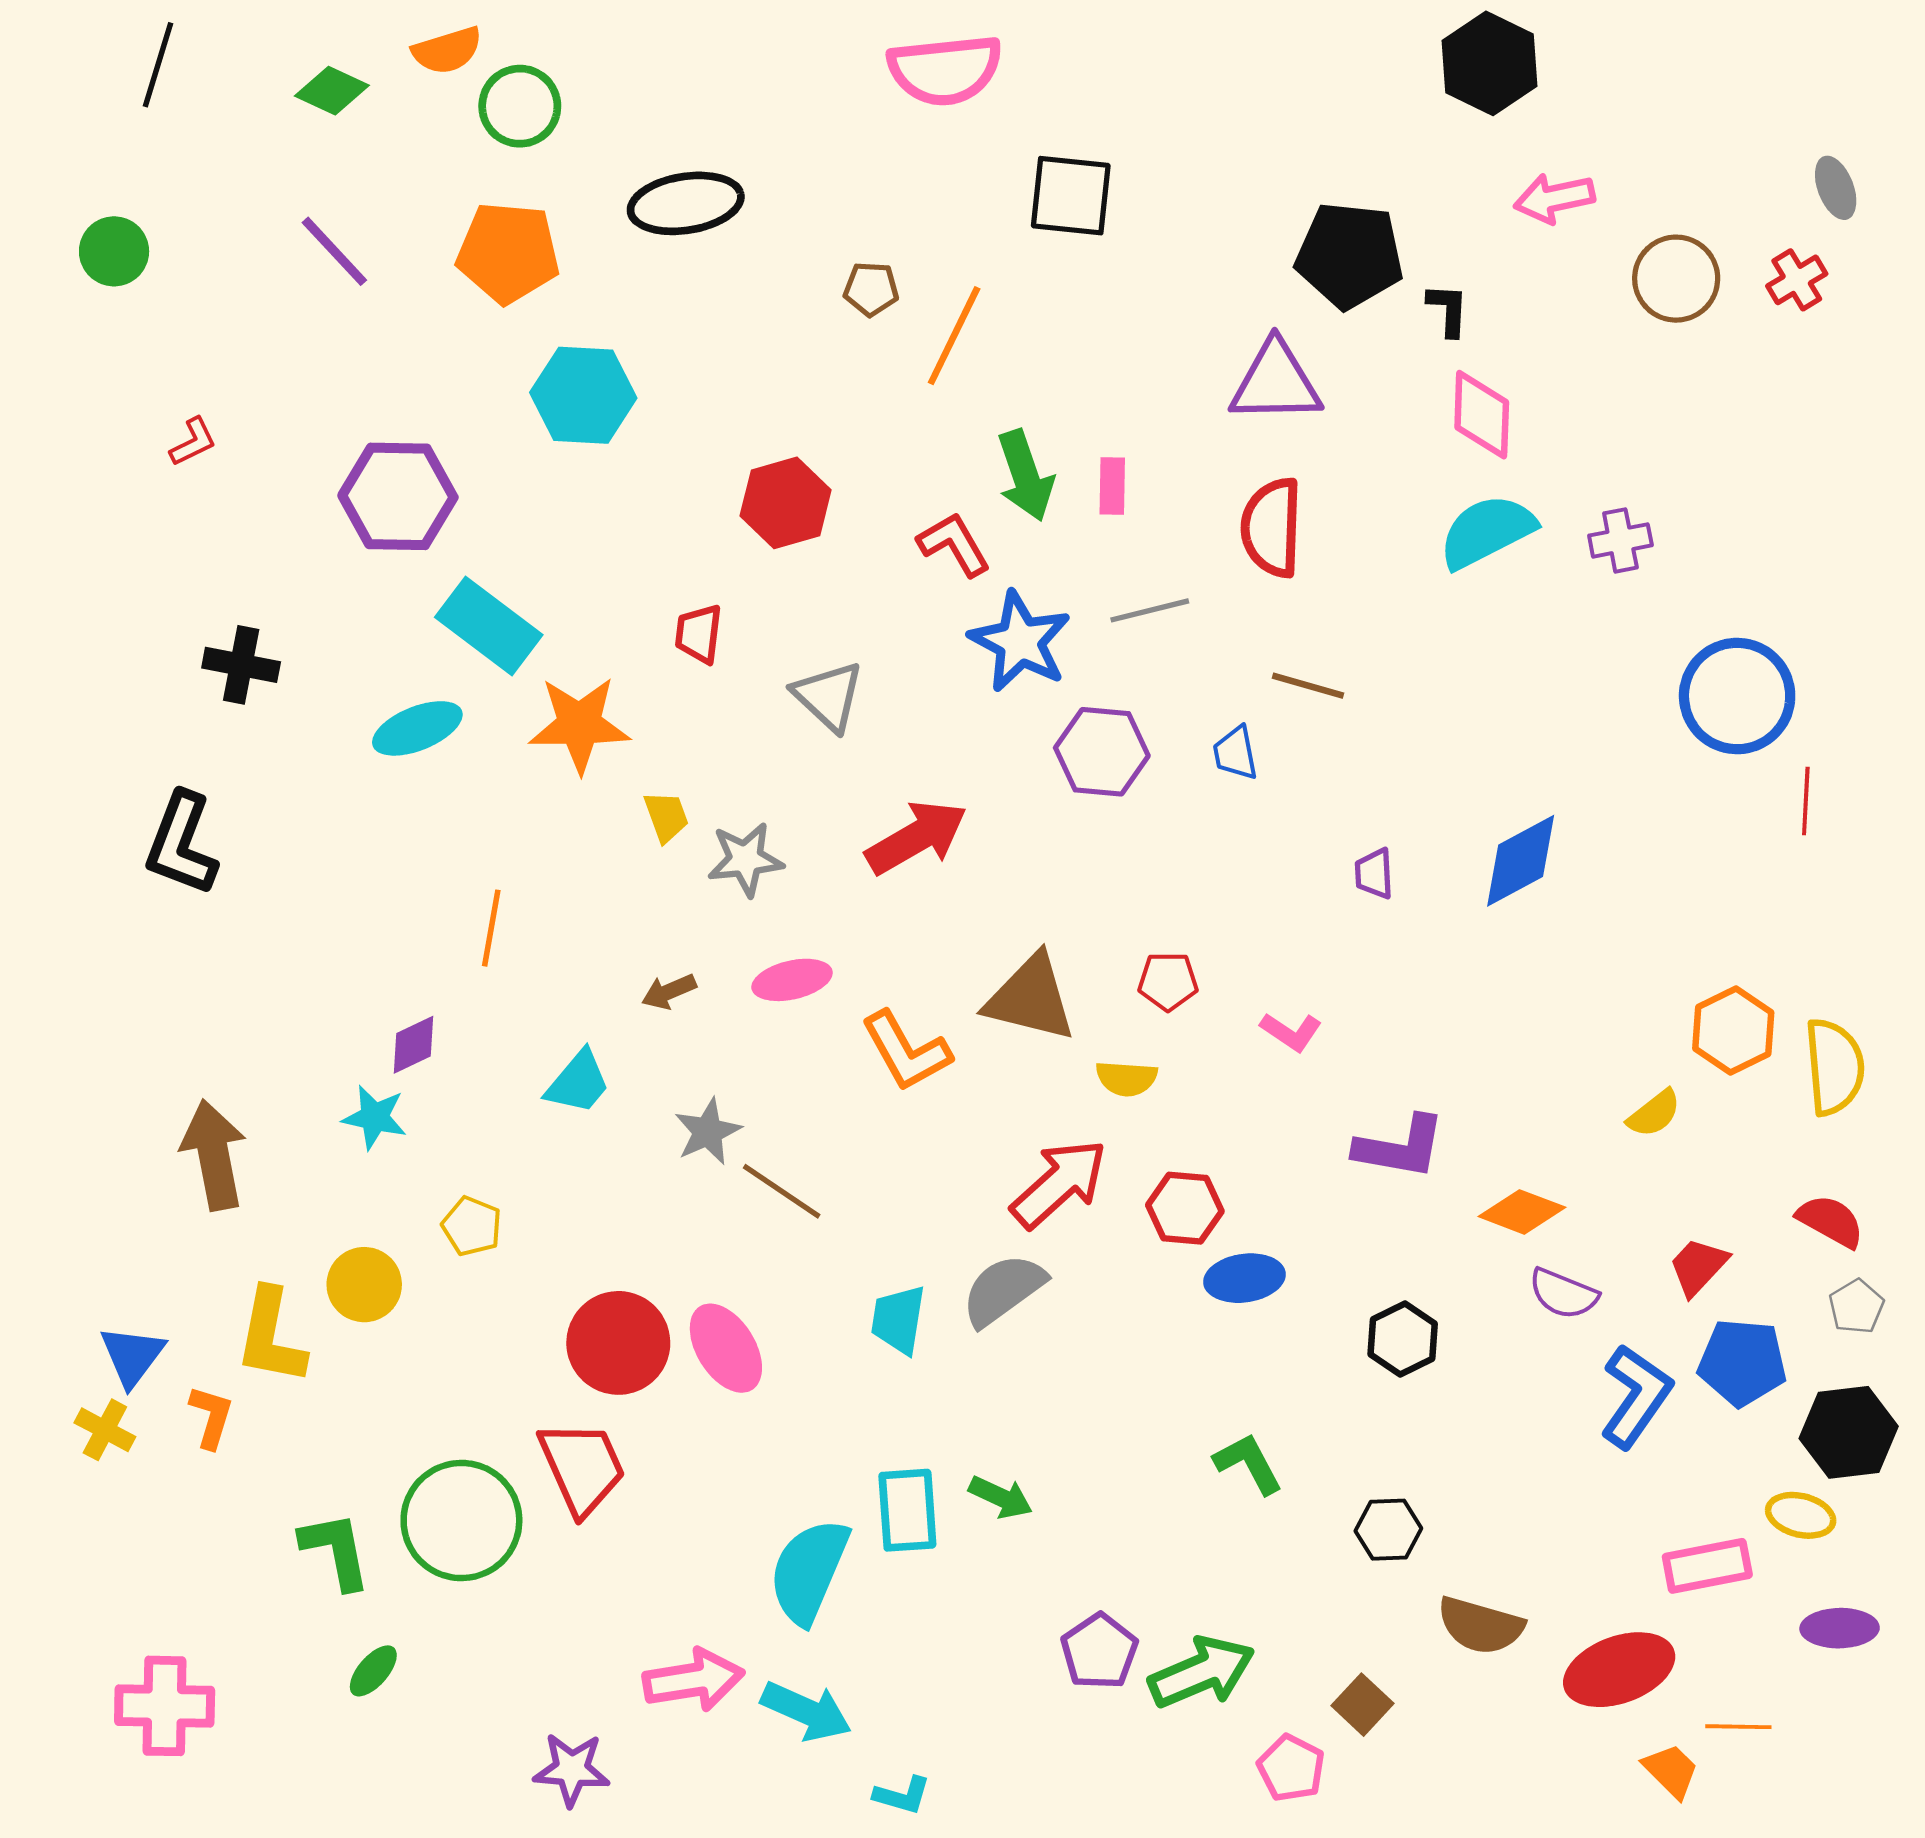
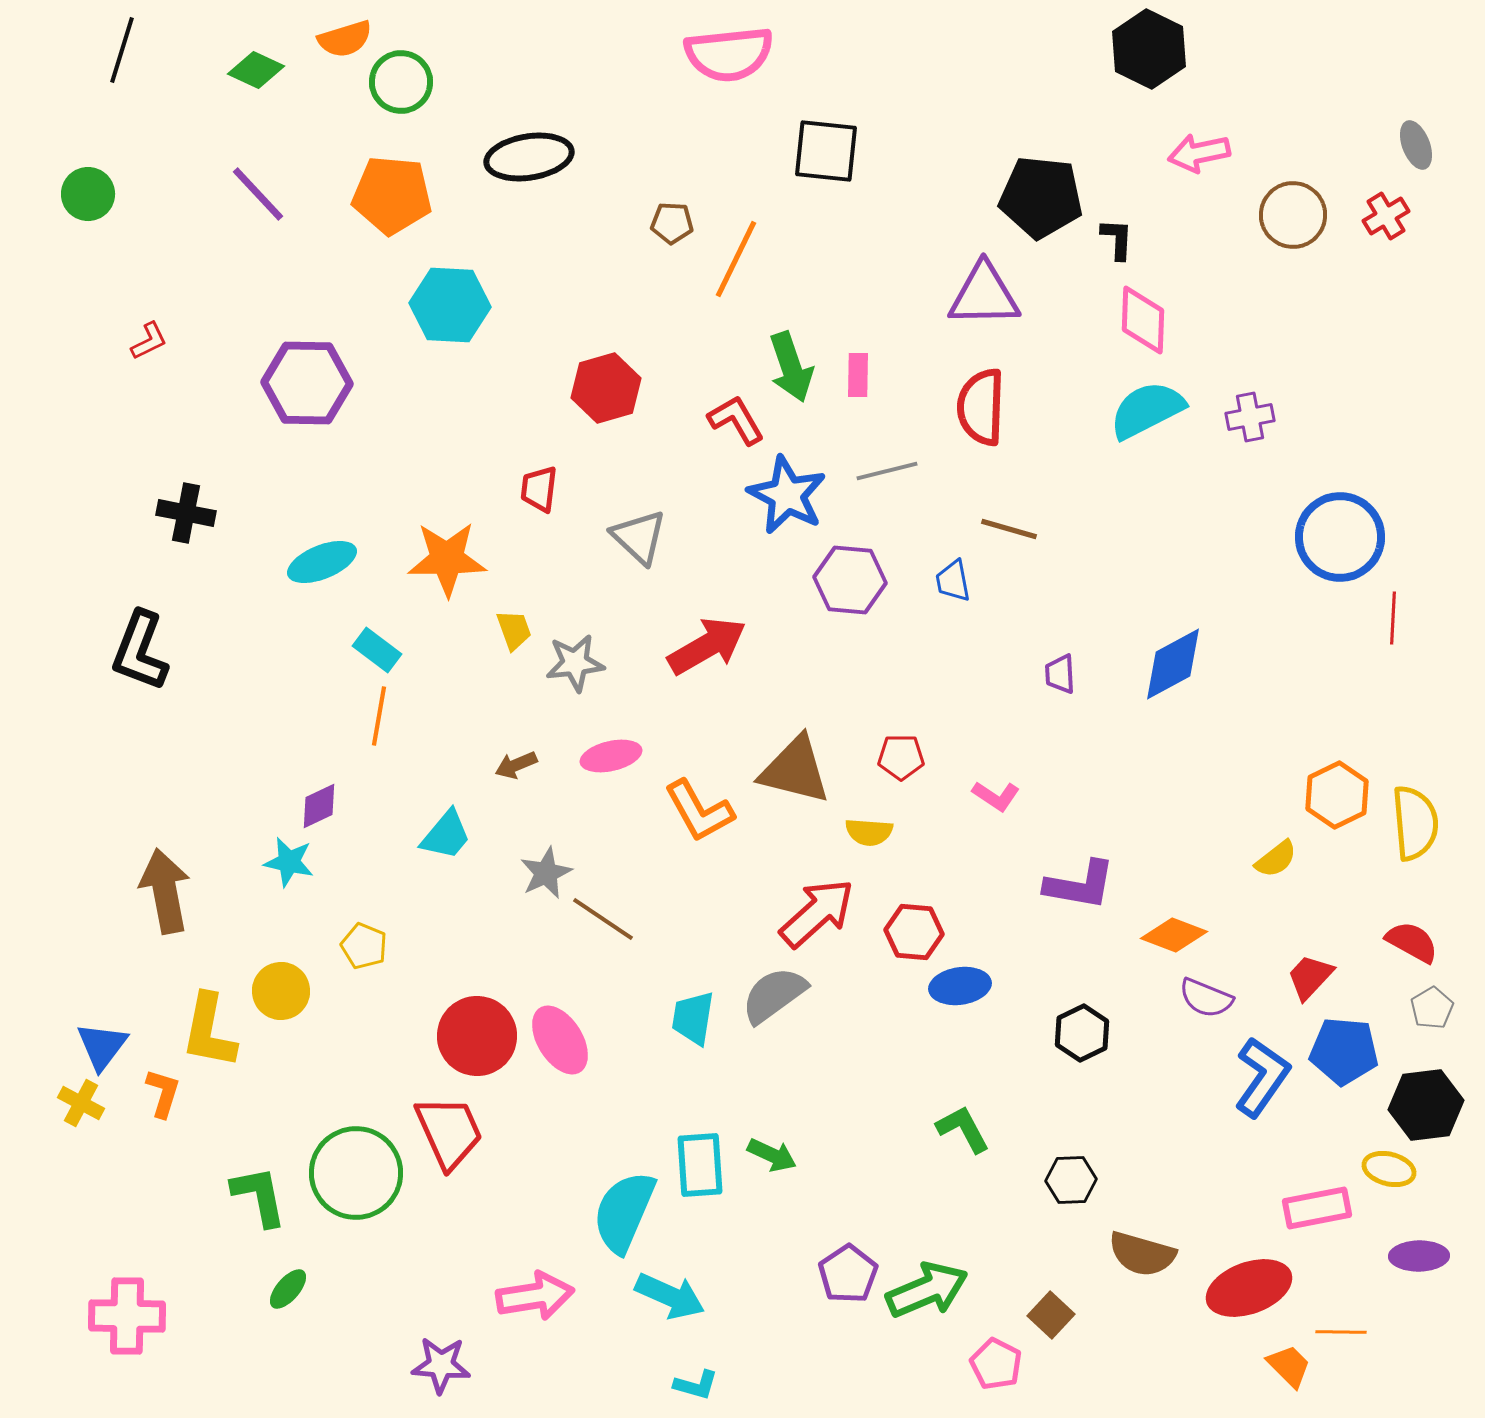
cyan rectangle: (489, 626) -> (377, 650), moved, size x0.6
cyan arrow: (806, 1711) -> (670, 1296), moved

